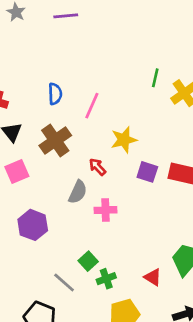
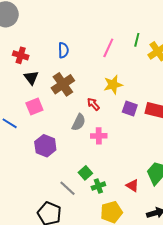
pink line: (92, 106) -> (108, 48), moved

